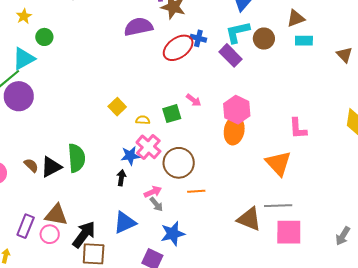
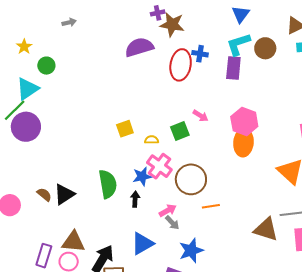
red ellipse: (178, 48) -> (181, 65), turned -40
purple rectangle: (231, 55) -> (233, 68), turned 55
yellow square: (117, 107) -> (125, 129), turned 30
green semicircle: (76, 158) -> (108, 184), moved

